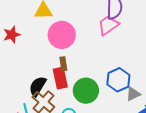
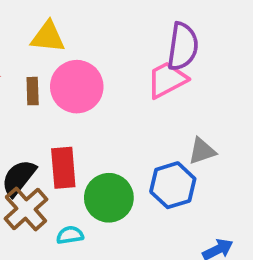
brown rectangle: (63, 64) -> (33, 91), moved
gray triangle: (133, 94) -> (202, 151), moved

